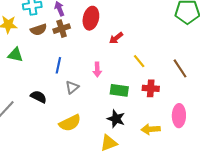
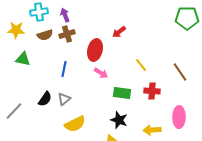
red ellipse: (91, 18) -> (95, 50), moved
red arrow: (116, 38) -> (119, 32), moved
pink arrow: (97, 70) -> (101, 73), turned -56
gray triangle: (72, 87) -> (64, 99), moved
black semicircle: (39, 97) -> (45, 99), turned 98

